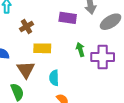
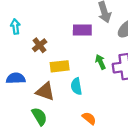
brown triangle: (26, 70) -> (45, 91), turned -30
cyan semicircle: (54, 78) -> (76, 86), moved

